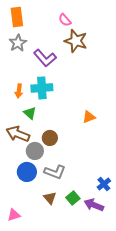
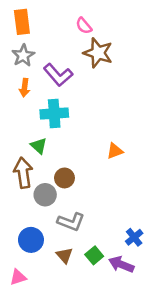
orange arrow: (19, 91) -> (25, 88), moved
brown arrow: (18, 134) -> (23, 173), turned 60
blue circle: (27, 172) -> (31, 240), moved

